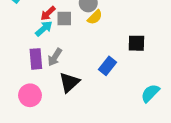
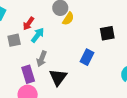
gray square: (64, 19) -> (14, 40), moved
cyan arrow: (44, 29) -> (38, 35), moved
purple rectangle: (36, 59) -> (28, 74), moved

